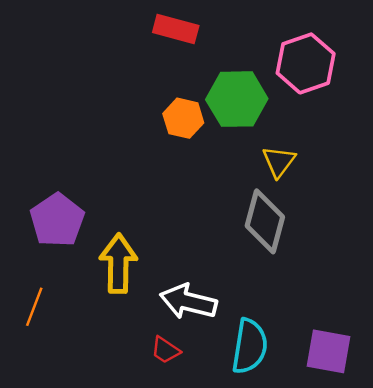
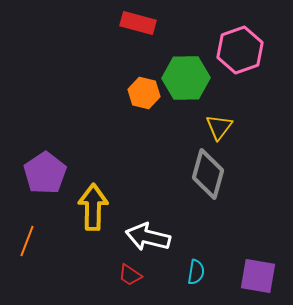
cyan semicircle: (250, 346) -> (196, 272), size x0.6

